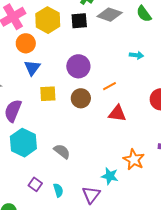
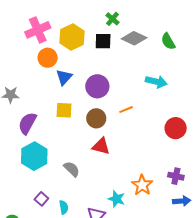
cyan arrow: (136, 55) -> (156, 82), size x1.5
blue triangle: (32, 68) -> (64, 77), moved
red triangle: (117, 113) -> (101, 146), moved

